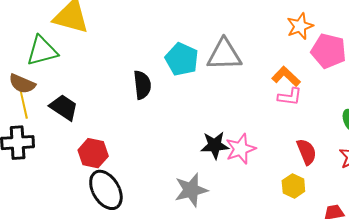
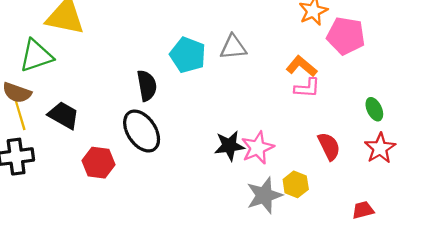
gray triangle: (224, 55) -> (233, 47), size x0.7
yellow hexagon: (293, 186) -> (296, 184), moved
black ellipse: (106, 190) -> (142, 131), moved
gray star: (191, 190) -> (264, 195), moved

